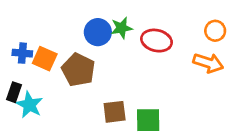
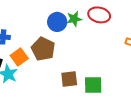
red ellipse: (156, 41) -> (99, 15), moved
orange square: (45, 59) -> (19, 57), moved, turned 30

